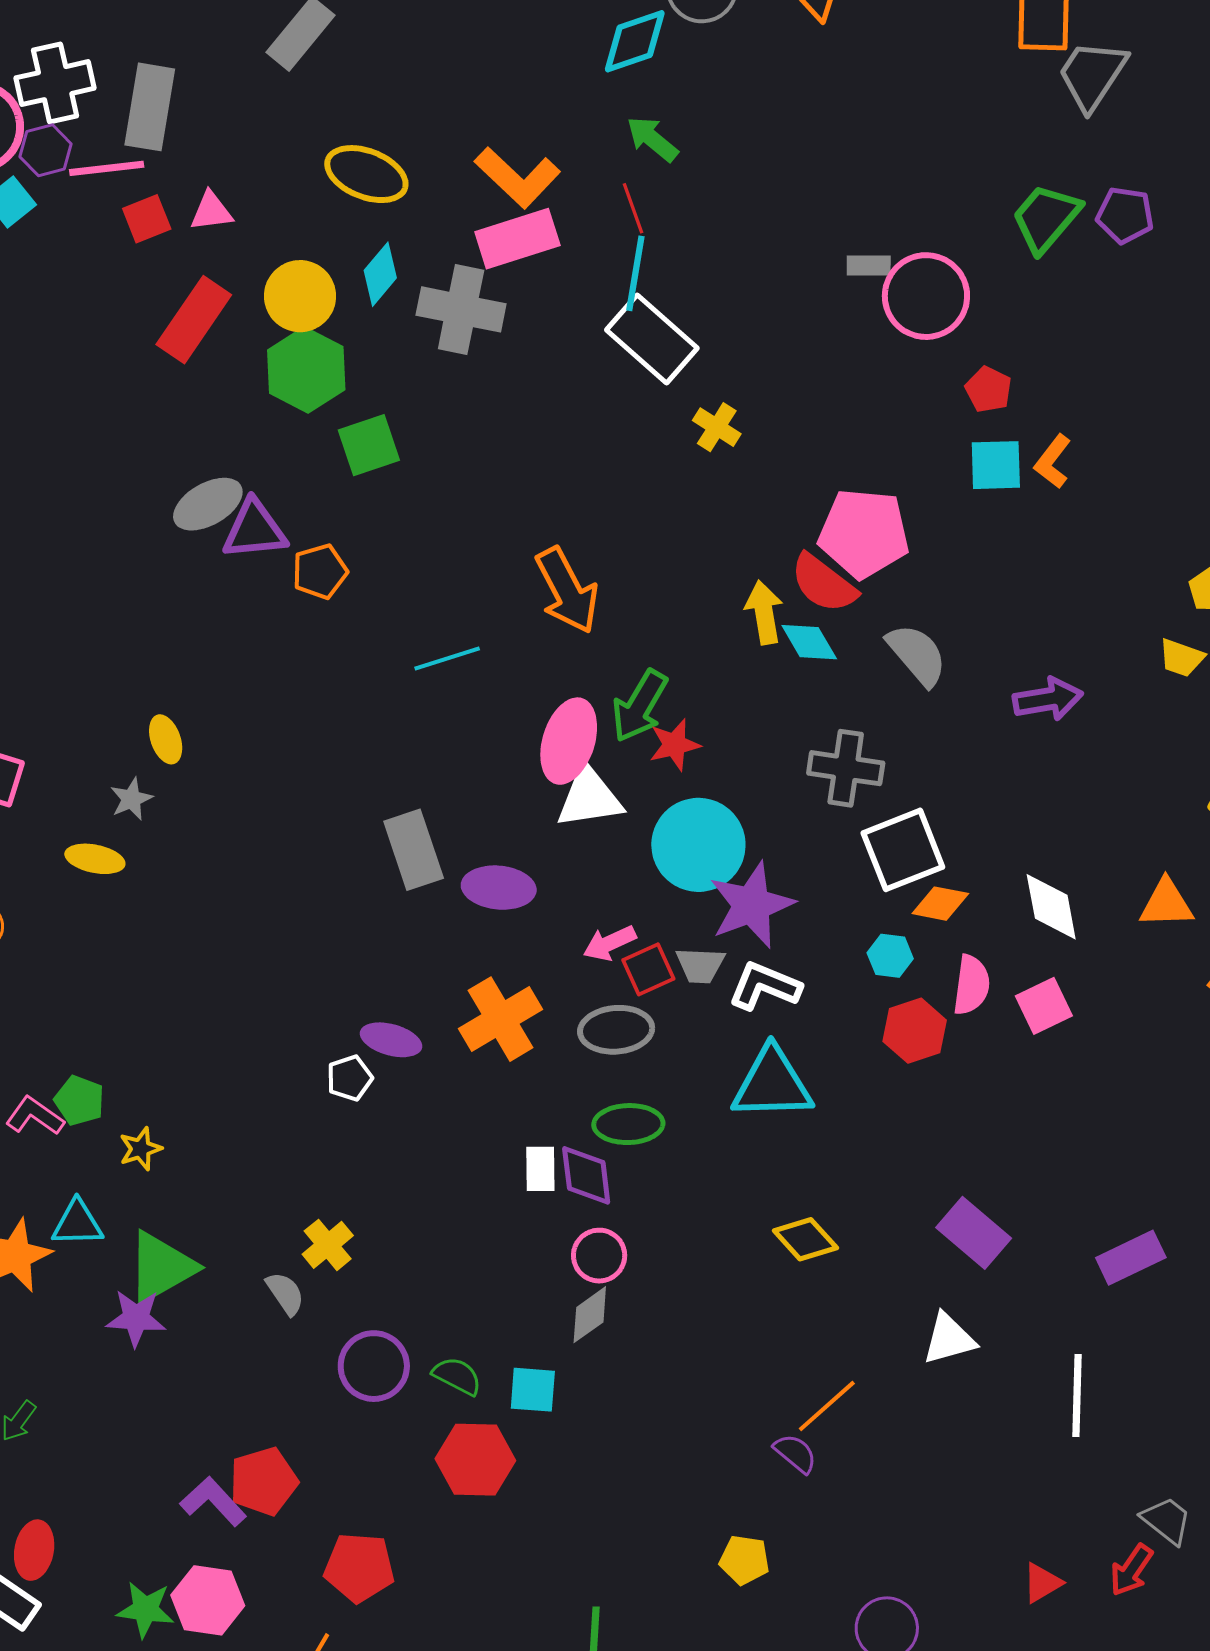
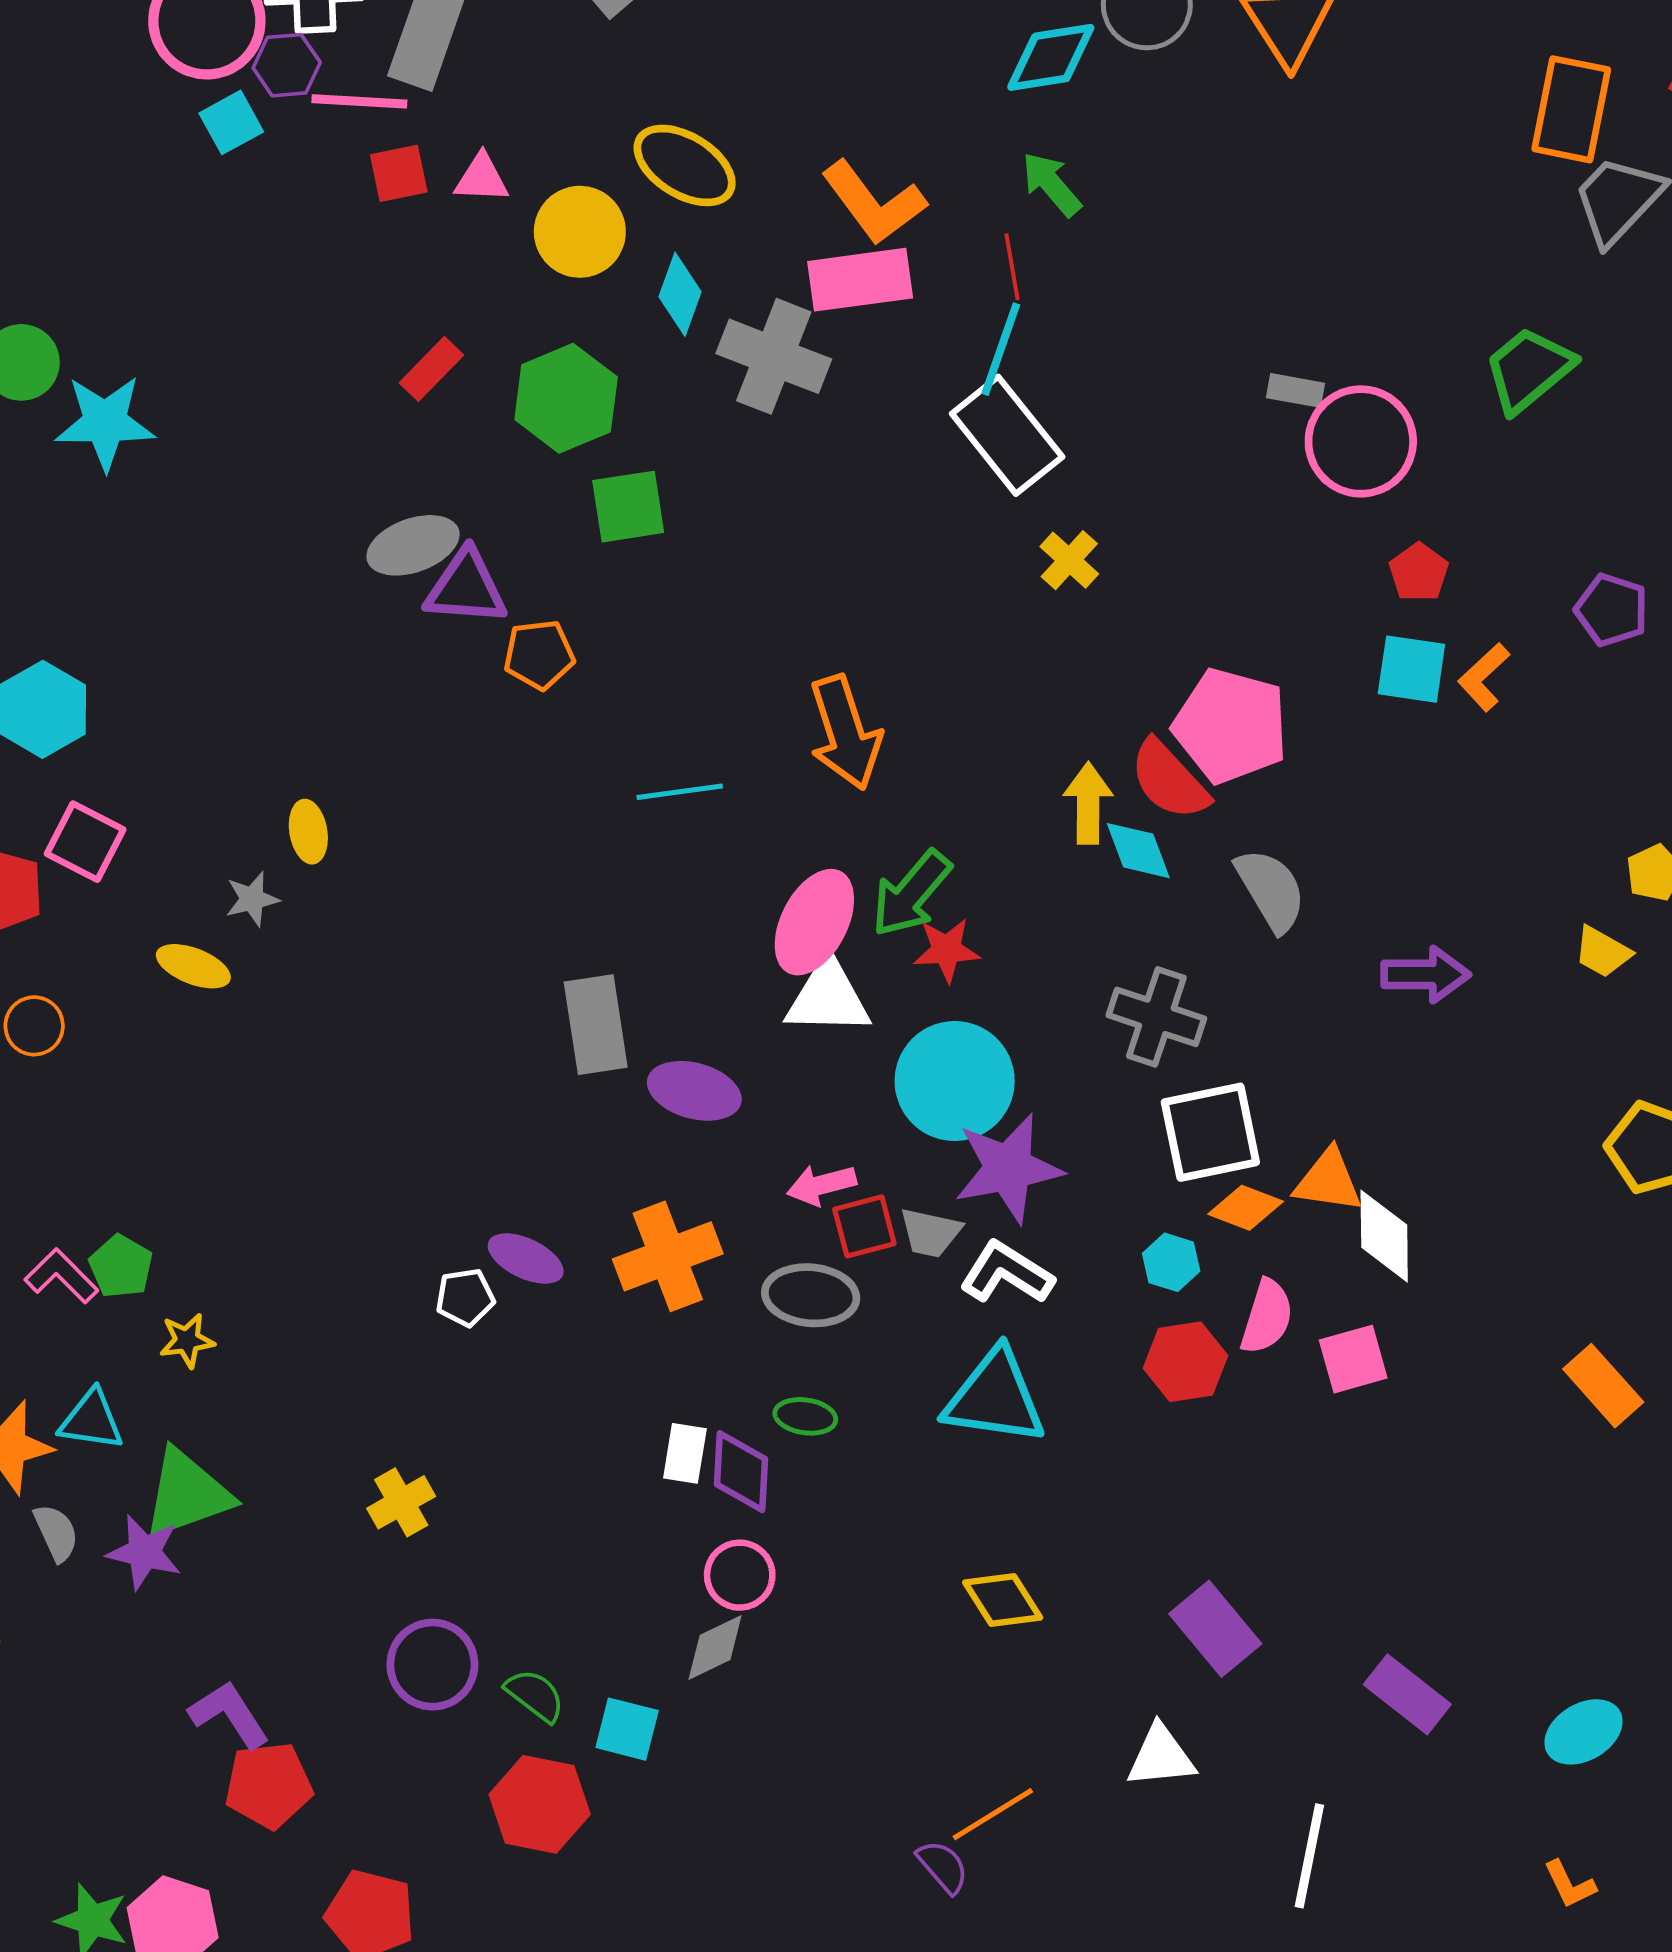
purple pentagon: (1125, 215) -> (1612, 610), moved
cyan diamond: (380, 274) -> (680, 294), turned -30
yellow circle: (300, 296) -> (580, 232), moved
red rectangle: (194, 320) -> (431, 369), moved, size x0.6
orange triangle: (1166, 903) -> (1328, 1181), moved
green ellipse: (628, 1124) -> (805, 1416), size x0.7
purple rectangle: (1131, 1258) -> (1407, 1694), turned 54
gray semicircle: (285, 1293) -> (56, 1533), moved
purple L-shape: (213, 1501) -> (229, 1715), moved

